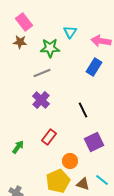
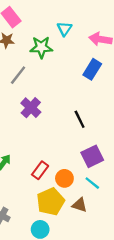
gray line: (42, 73) -> (18, 75), moved, turned -30
red rectangle: (49, 137) -> (40, 170), moved
cyan line: (102, 180) -> (92, 183), moved

